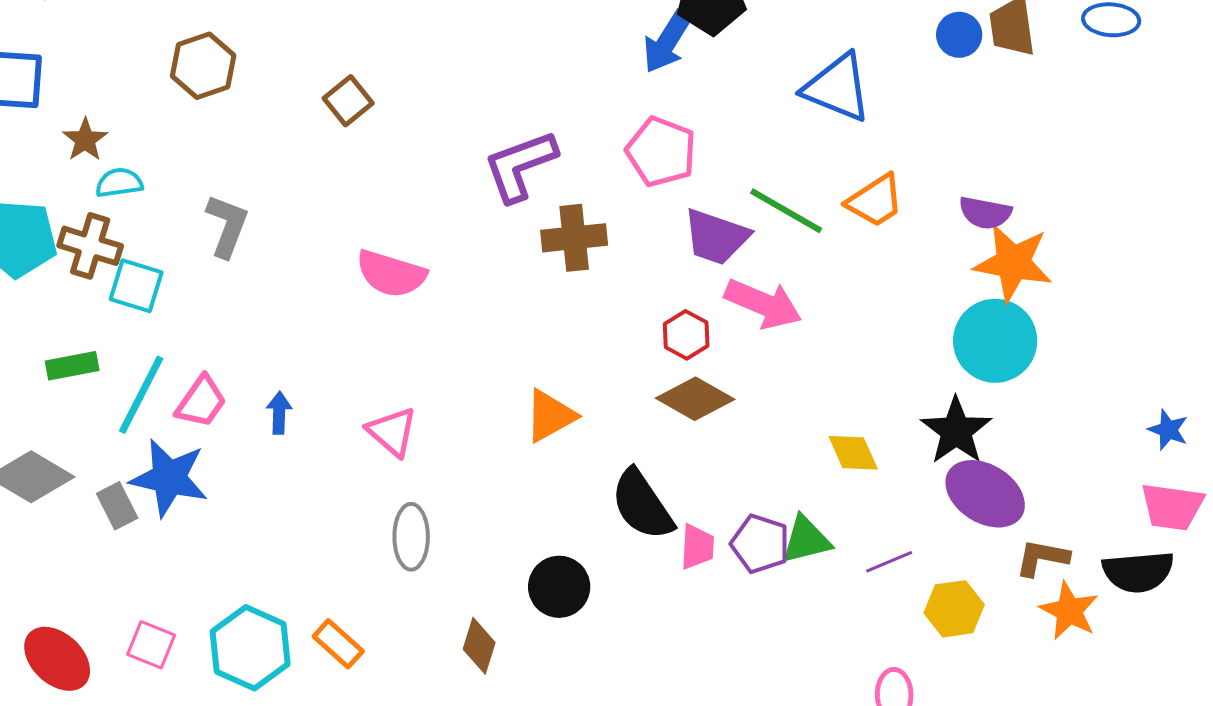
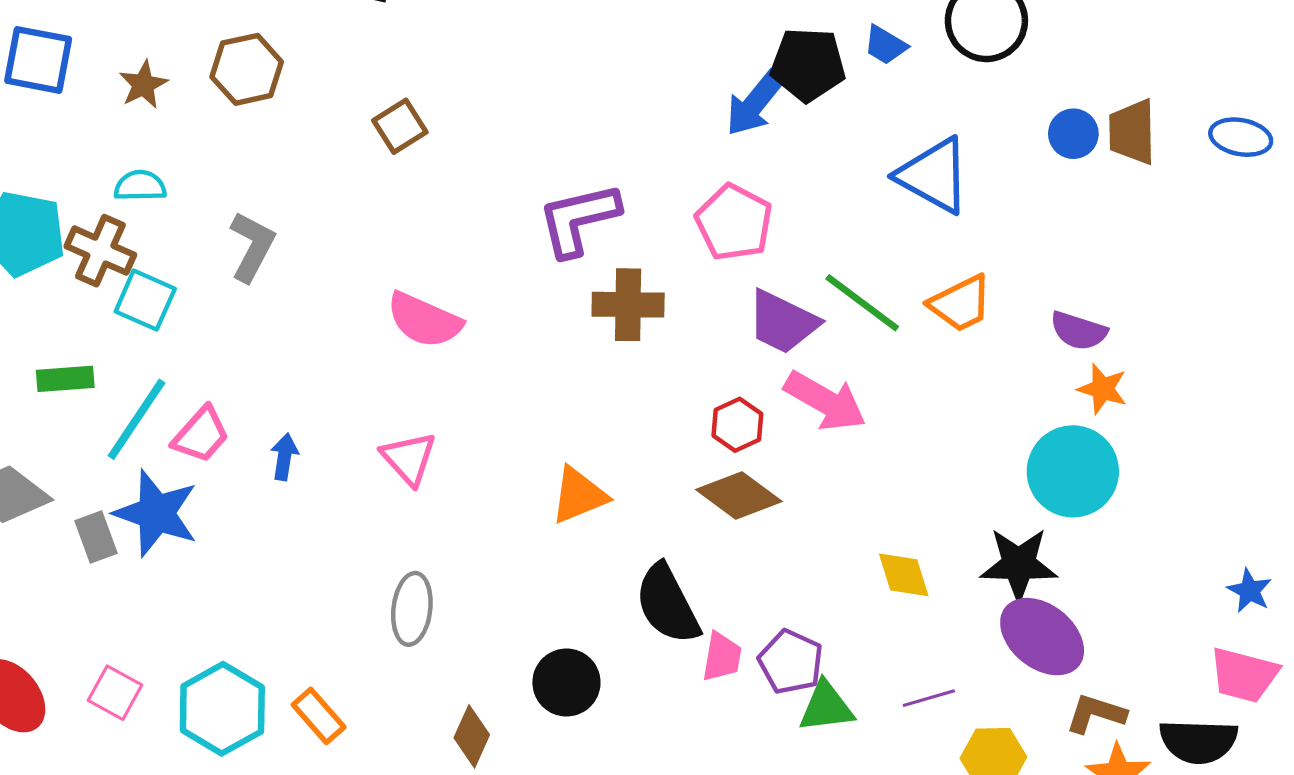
brown star: (85, 140) -> (143, 85), moved
orange star: (1013, 263) -> (1103, 389), size x0.6
black star: (956, 431) -> (1019, 564), turned 30
pink triangle: (392, 432) -> (409, 458), moved
green triangle: (806, 540) -> (826, 707), moved

